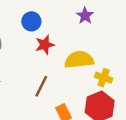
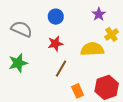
red star: (45, 45) -> (55, 44), moved
yellow cross: (104, 78) -> (111, 34), moved, turned 32

